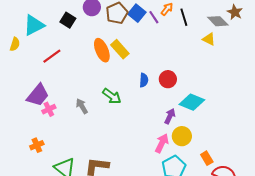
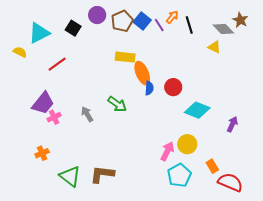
yellow semicircle: (15, 44) -> (20, 52), turned -80
yellow rectangle: (120, 49) -> (125, 57), turned -42
orange ellipse: (102, 50) -> (142, 73), moved
purple arrow: (170, 116) -> (232, 124), moved

